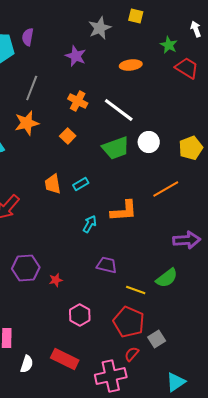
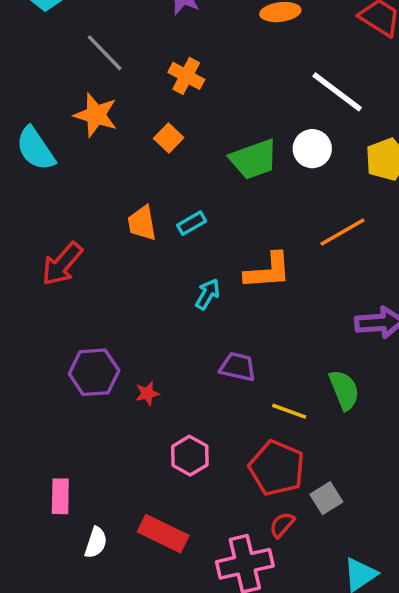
gray line: (32, 88) -> (105, 53), turned -65
white line: (119, 110) -> (337, 92), moved
orange star: (27, 123) -> (96, 115), turned 30
green semicircle: (167, 278) -> (344, 390), turned -75

